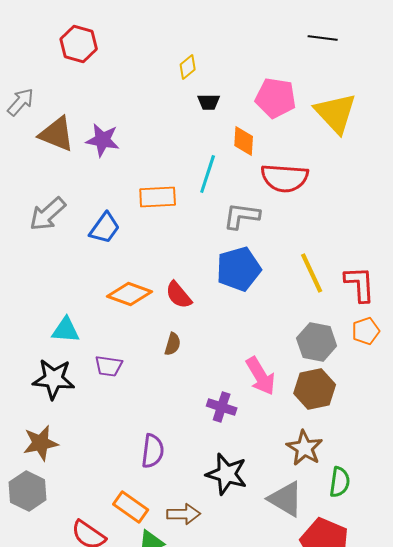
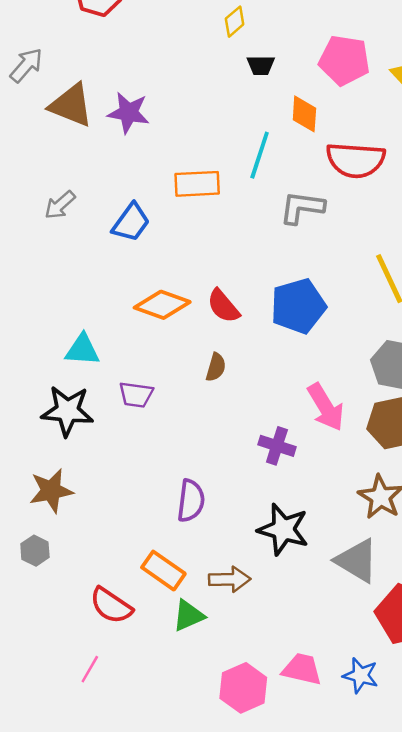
gray arrow: (48, 214) -> (60, 205), size x0.7
blue pentagon: (239, 269) -> (298, 306), moved
gray hexagon: (28, 491) -> (35, 551), size x0.6

